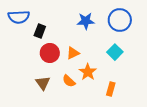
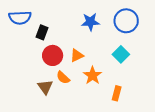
orange semicircle: (69, 81) -> (63, 78), moved

